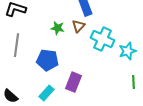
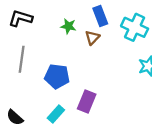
green star: (58, 28) -> (68, 26), moved
cyan cross: (102, 39) -> (135, 27), moved

